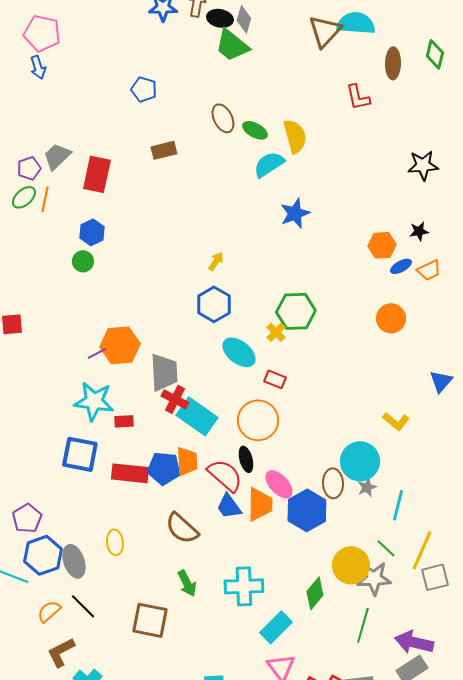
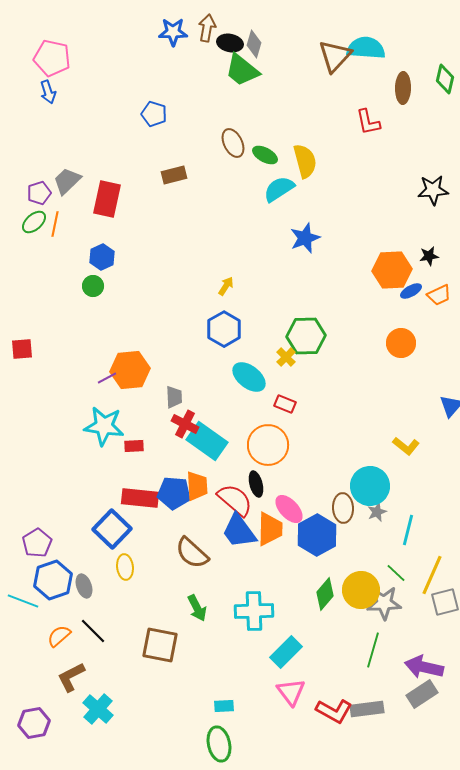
orange hexagon: (382, 245) -> (392, 270), size x1.4
gray trapezoid: (164, 372) -> (174, 397), size x0.6
blue square: (80, 454) -> (112, 529), moved, turned 33
blue trapezoid: (229, 506) -> (239, 531), size x1.4
gray ellipse: (74, 561) -> (84, 586), size x0.7
green diamond: (315, 593) -> (325, 594), moved

